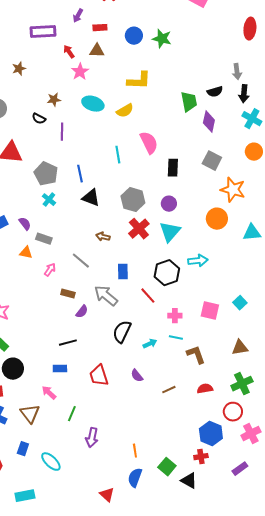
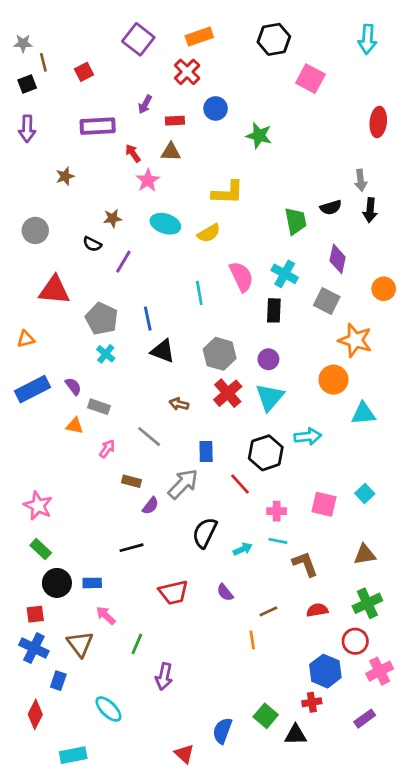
blue circle: (134, 36) -> (216, 108), moved
cyan cross: (252, 119) -> (285, 274), moved
purple diamond: (209, 122) -> (338, 259), moved
purple line: (62, 132) -> (123, 262), turned 30
cyan triangle: (252, 233) -> (363, 413), moved
gray arrow: (106, 296) -> (183, 484), turned 95
blue rectangle: (60, 369) -> (92, 583), moved
red trapezoid: (99, 376) -> (174, 592), turned -85
blue rectangle: (23, 449) -> (58, 681), moved
orange line: (135, 451) -> (252, 640), moved
black triangle: (189, 481) -> (296, 735), turned -30

